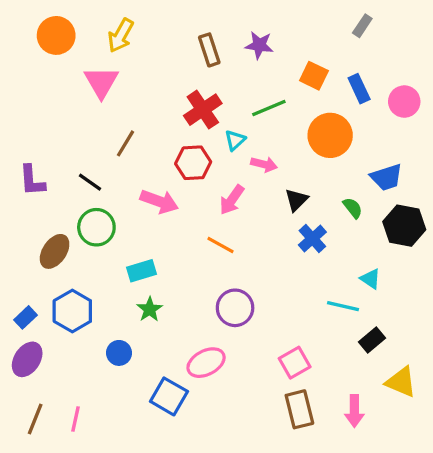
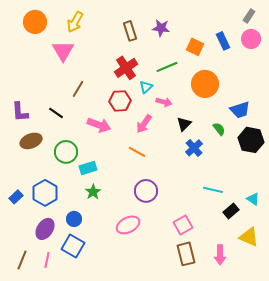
gray rectangle: (362, 26) -> (249, 16), moved
blue rectangle: (359, 89) -> (223, 41), moved
pink circle: (404, 102) -> (251, 39), moved
green circle: (96, 227) -> (66, 152), moved
brown ellipse: (55, 251) -> (31, 141), moved, turned 35
cyan triangle: (370, 279) -> (253, 199), moved
purple ellipse: (27, 359) -> (45, 229), moved
blue square: (169, 396) -> (73, 246), moved

